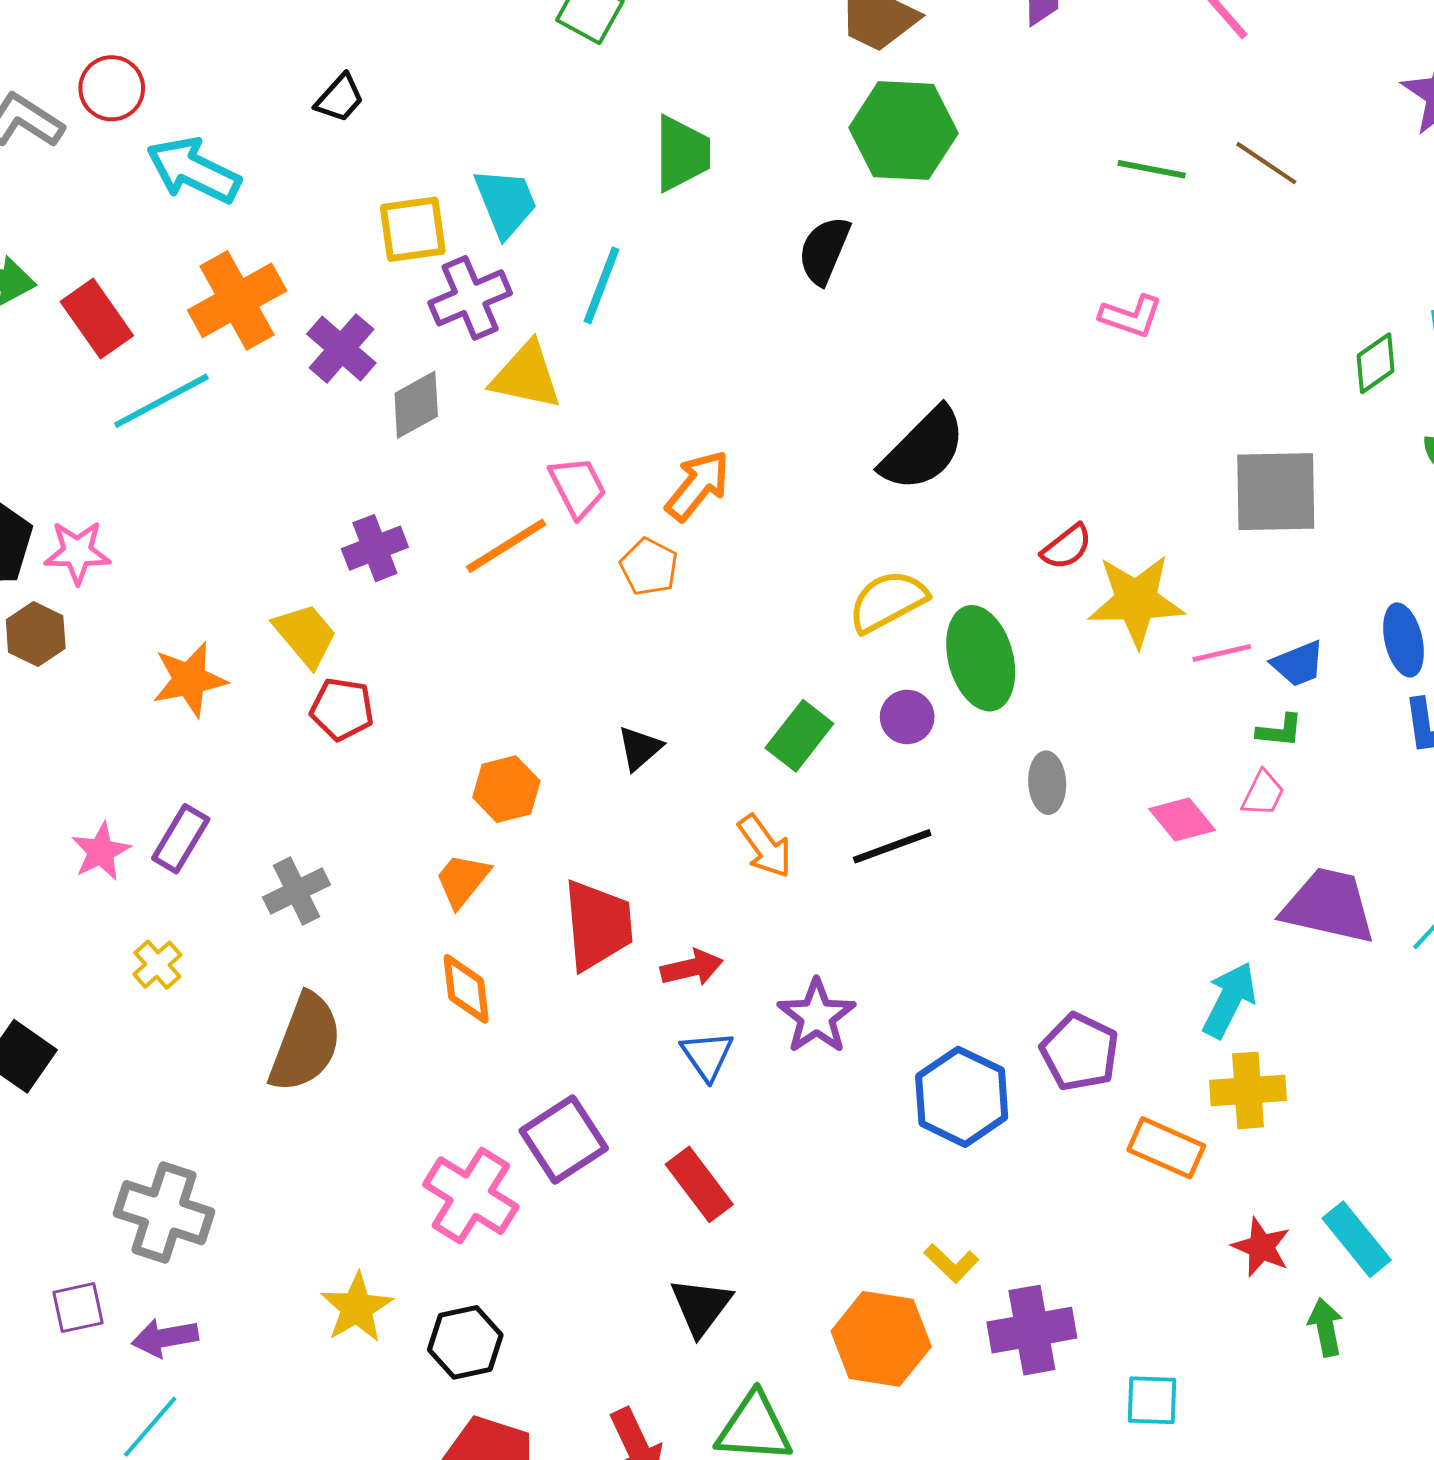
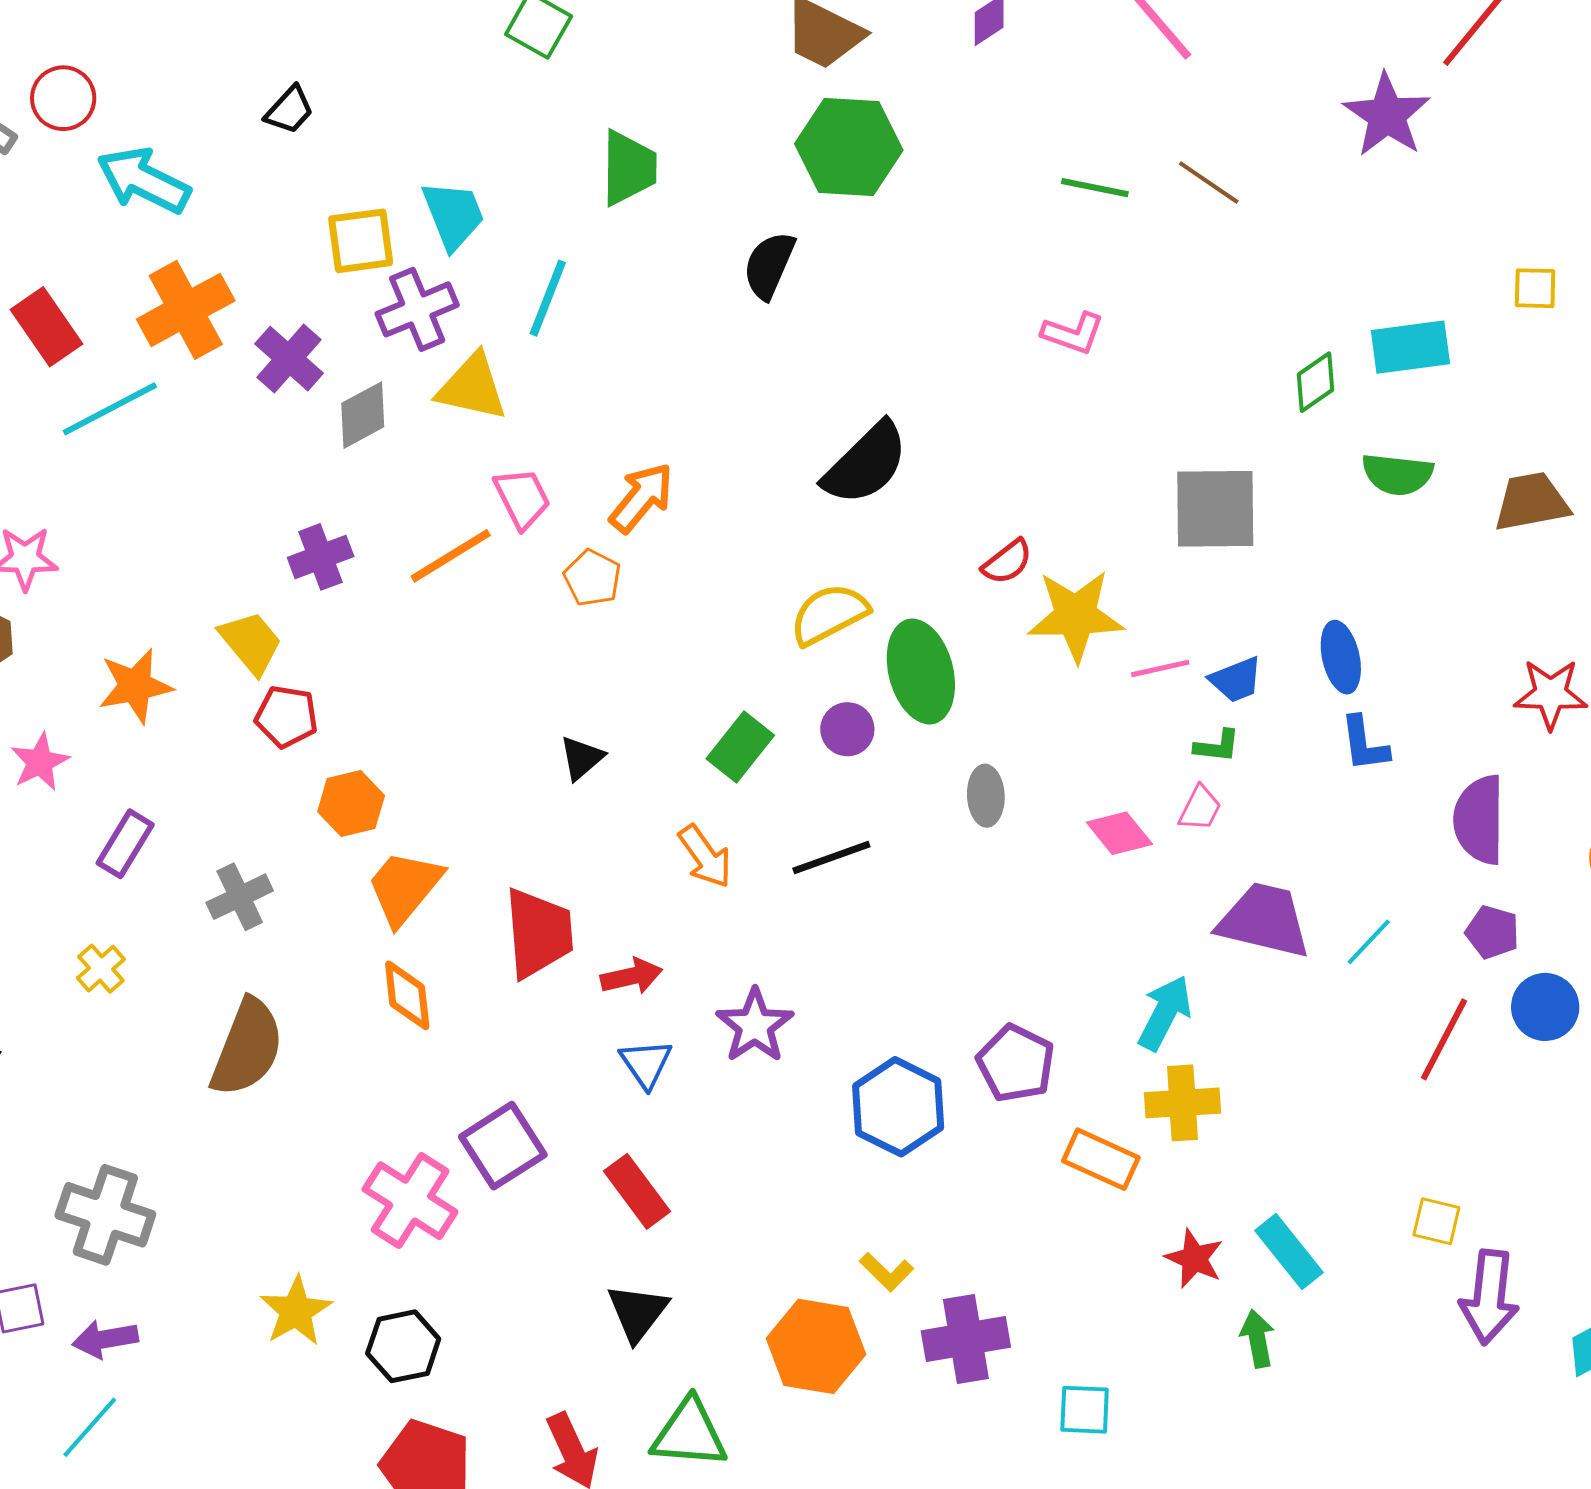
orange hexagon: (506, 789) -> (351, 804), moved
pink star: (101, 852) -> (40, 762), moved
orange trapezoid: (462, 880) -> (404, 887), size x1.4

